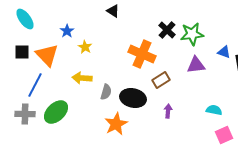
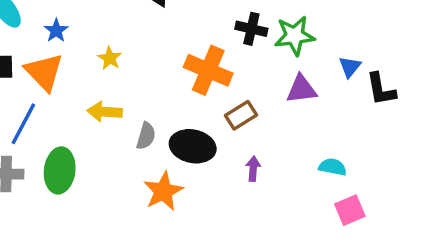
black cross: (167, 30) -> (251, 29), turned -30
blue star: (67, 31) -> (56, 31), moved
blue triangle: (224, 52) -> (350, 67), turned 48
green ellipse: (56, 112) -> (60, 170), turned -40

